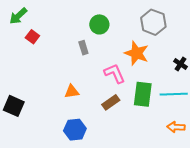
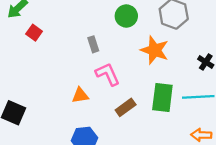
green circle: (99, 24) -> (126, 16), moved
pink L-shape: (115, 73) -> (108, 74), moved

